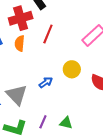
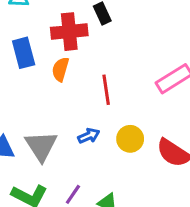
red line: (48, 34) -> (106, 90), moved, turned -42
yellow circle: (72, 69) -> (130, 139), moved

